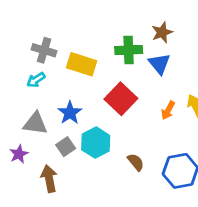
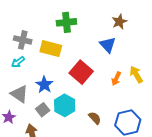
brown star: (162, 32) -> (119, 22), moved
green cross: (129, 50) -> (66, 22), moved
gray triangle: (35, 123) -> (19, 94), turned 30

